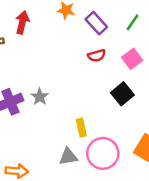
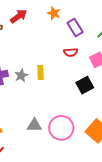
red arrow: (22, 22) -> (19, 16), turned 30
yellow rectangle: (81, 128) -> (40, 73), moved

